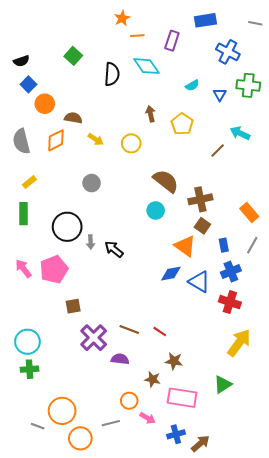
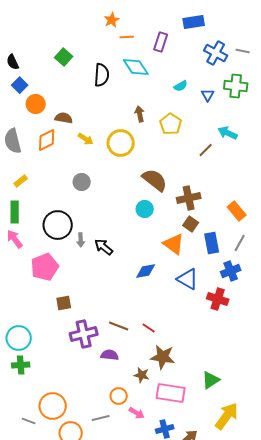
gray line: (255, 23) -> (243, 51), moved
black semicircle: (21, 61) -> (13, 62), turned 84
yellow circle: (131, 143) -> (121, 143), size x1.4
blue rectangle: (224, 245) -> (212, 243), size x1.5
pink arrow: (23, 268) -> (15, 239), moved
blue cross: (231, 272) -> (231, 271), moved
blue diamond: (171, 274) -> (146, 271), moved
purple cross: (94, 338) -> (84, 334), turned 32
yellow arrow: (239, 343) -> (227, 416), moved
brown star: (174, 361) -> (163, 357), size x1.4

